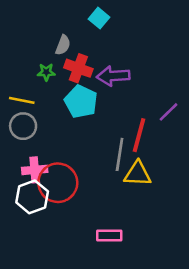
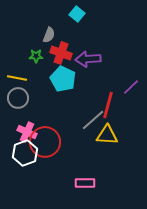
gray line: (120, 154) -> (93, 120), turned 40
pink cross: (35, 170) -> (27, 132), turned 30

